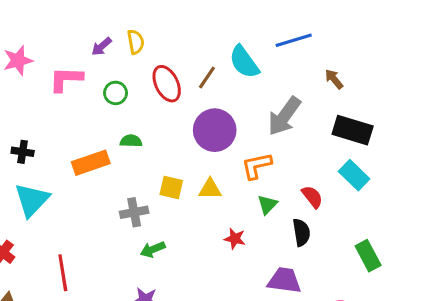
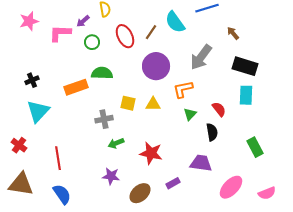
purple arrow: (102, 46) -> (83, 21), moved
green semicircle: (131, 141) -> (102, 73), size x1.5
black cross: (23, 152) -> (32, 80), turned -32
cyan rectangle: (354, 175) -> (246, 95), turned 48
red star: (235, 239) -> (151, 153), moved, size x1.6

